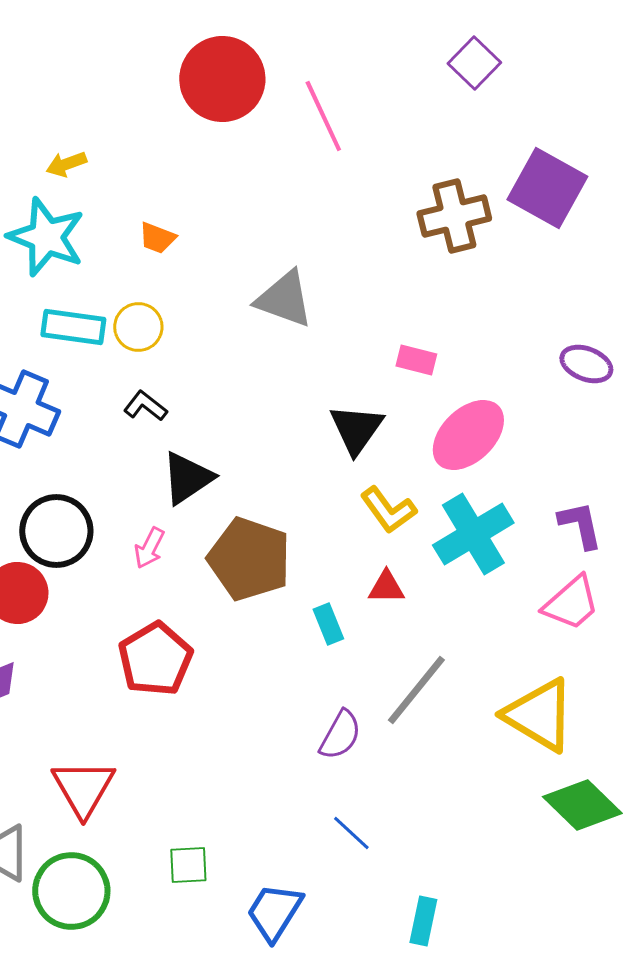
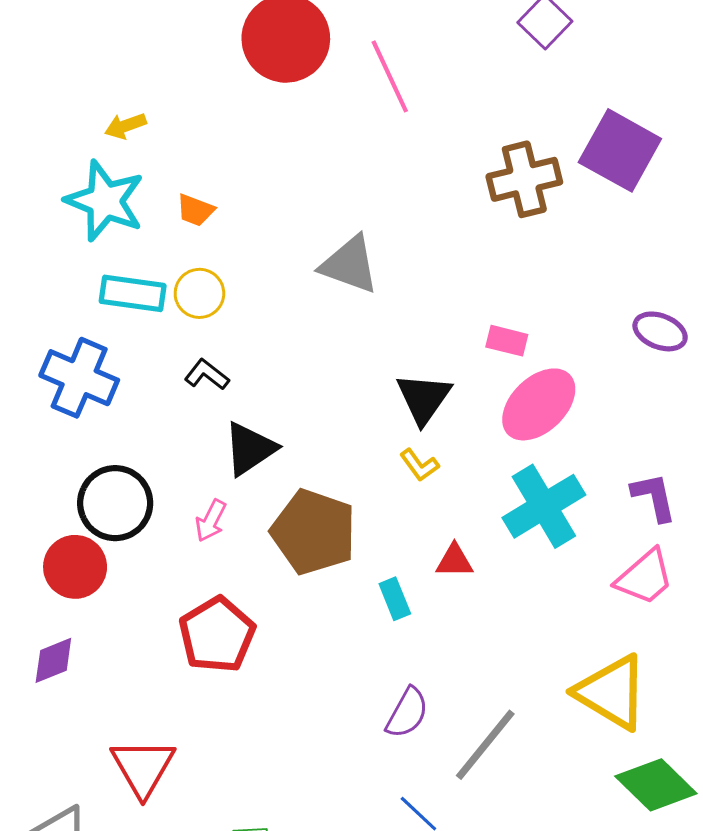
orange trapezoid: (157, 238) -> (195, 210), moved
pink rectangle: (416, 360) -> (507, 341), moved
yellow L-shape: (388, 510) -> (419, 465), moved, size x0.7
gray line: (416, 690) -> (485, 745), moved

